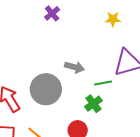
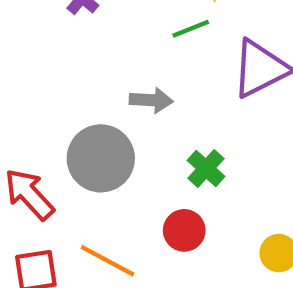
green line: (103, 83) -> (191, 29), moved

